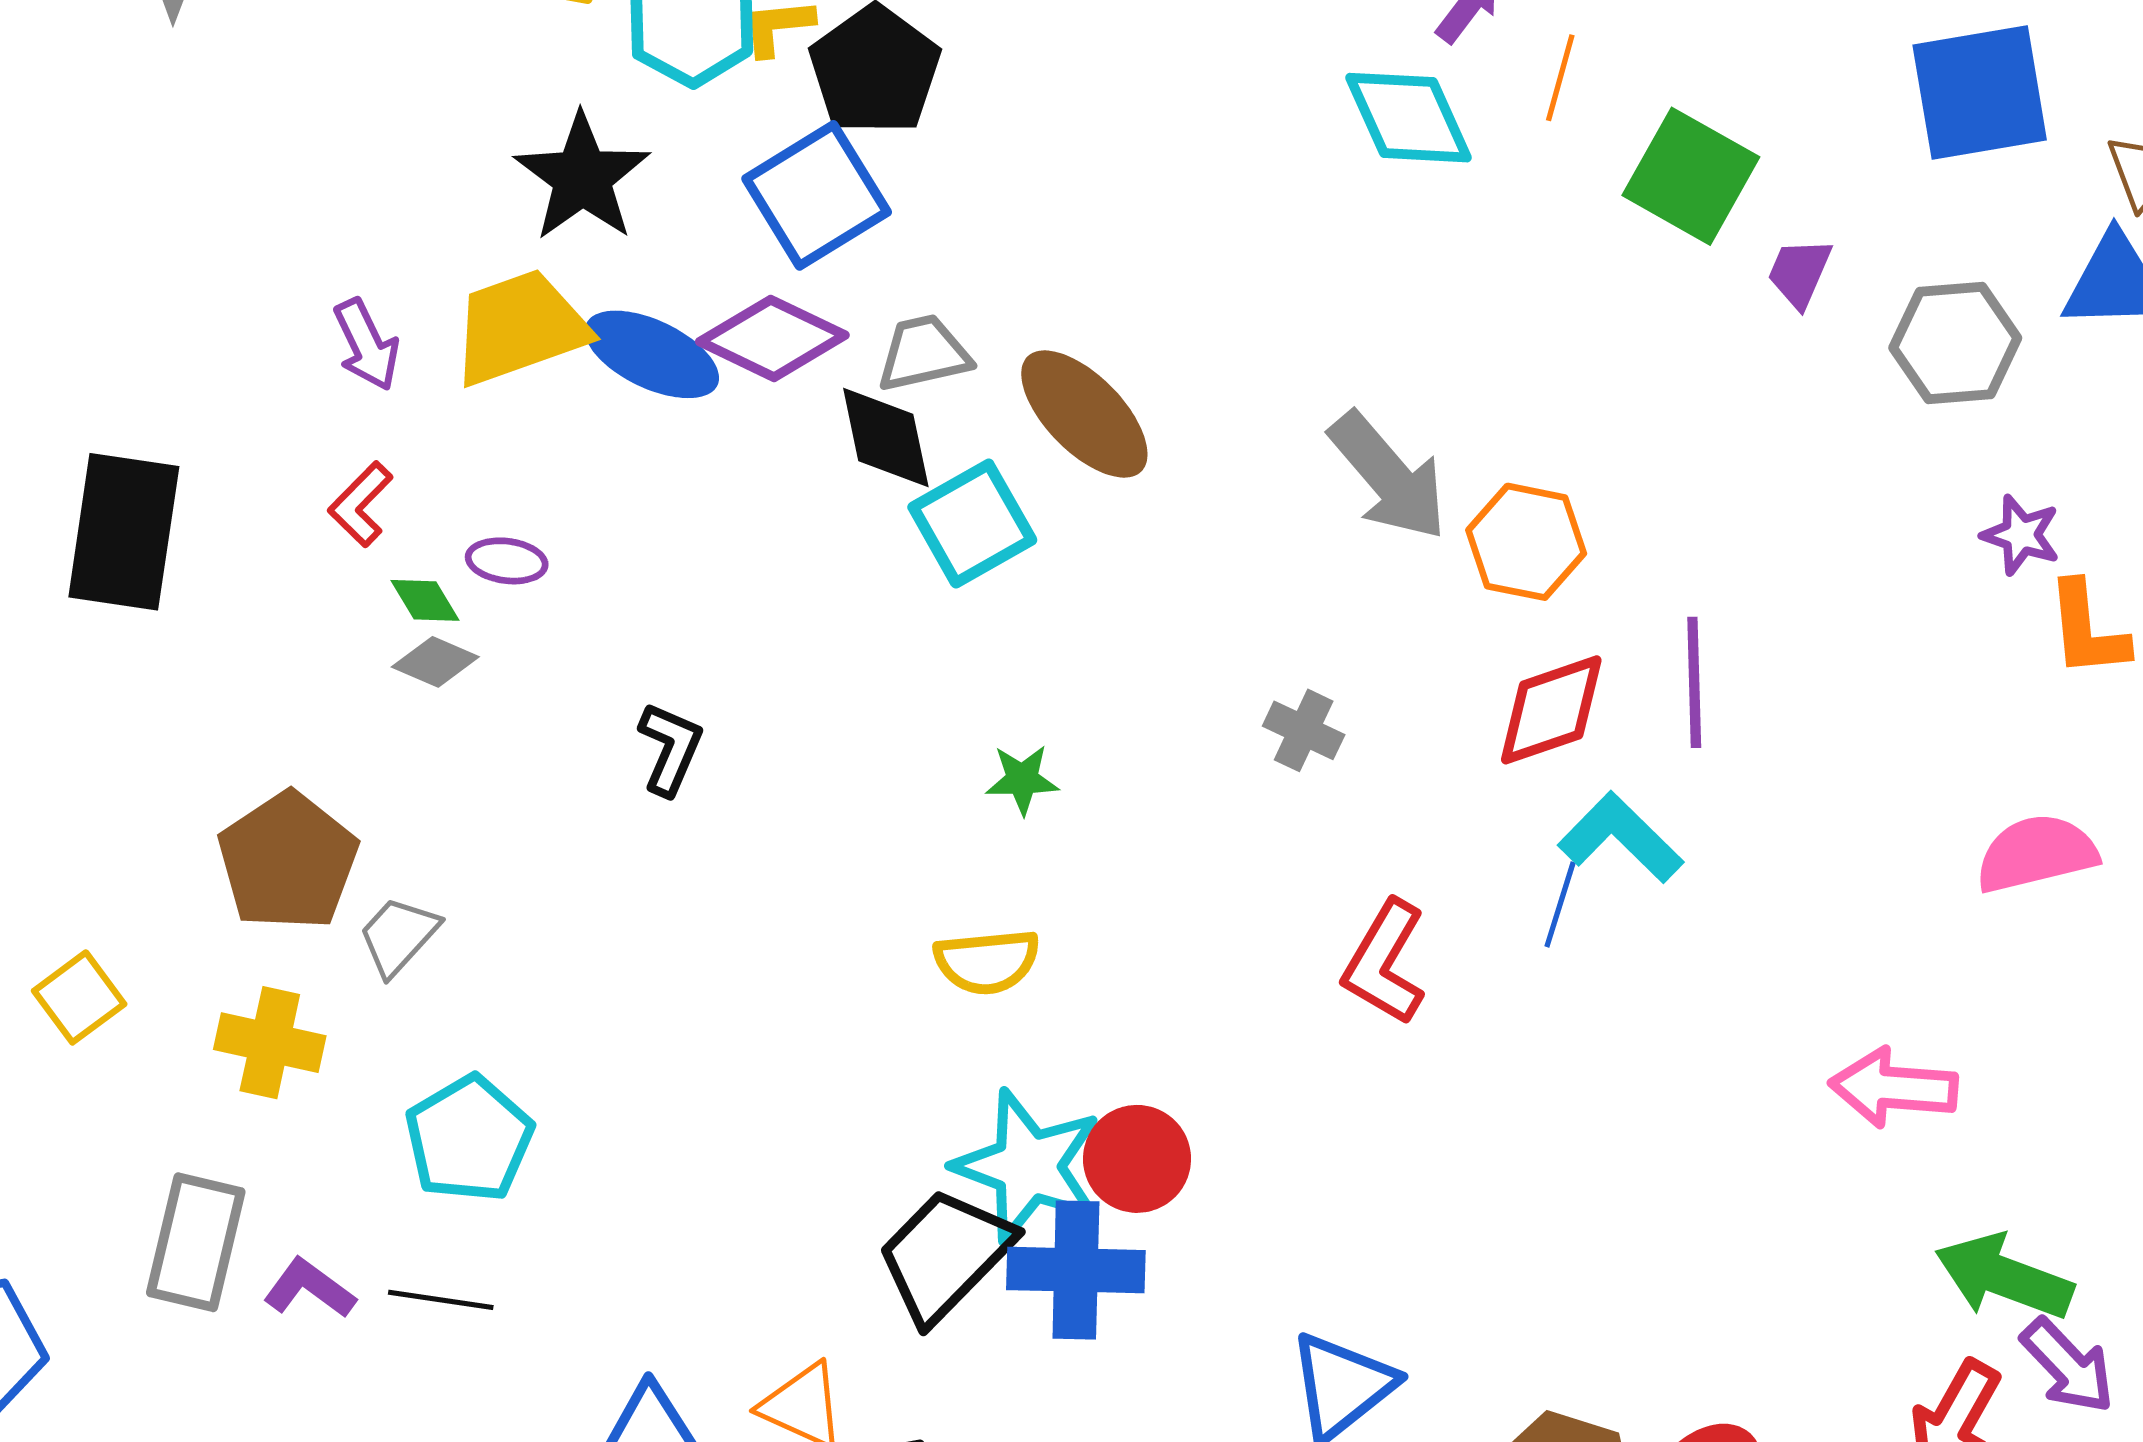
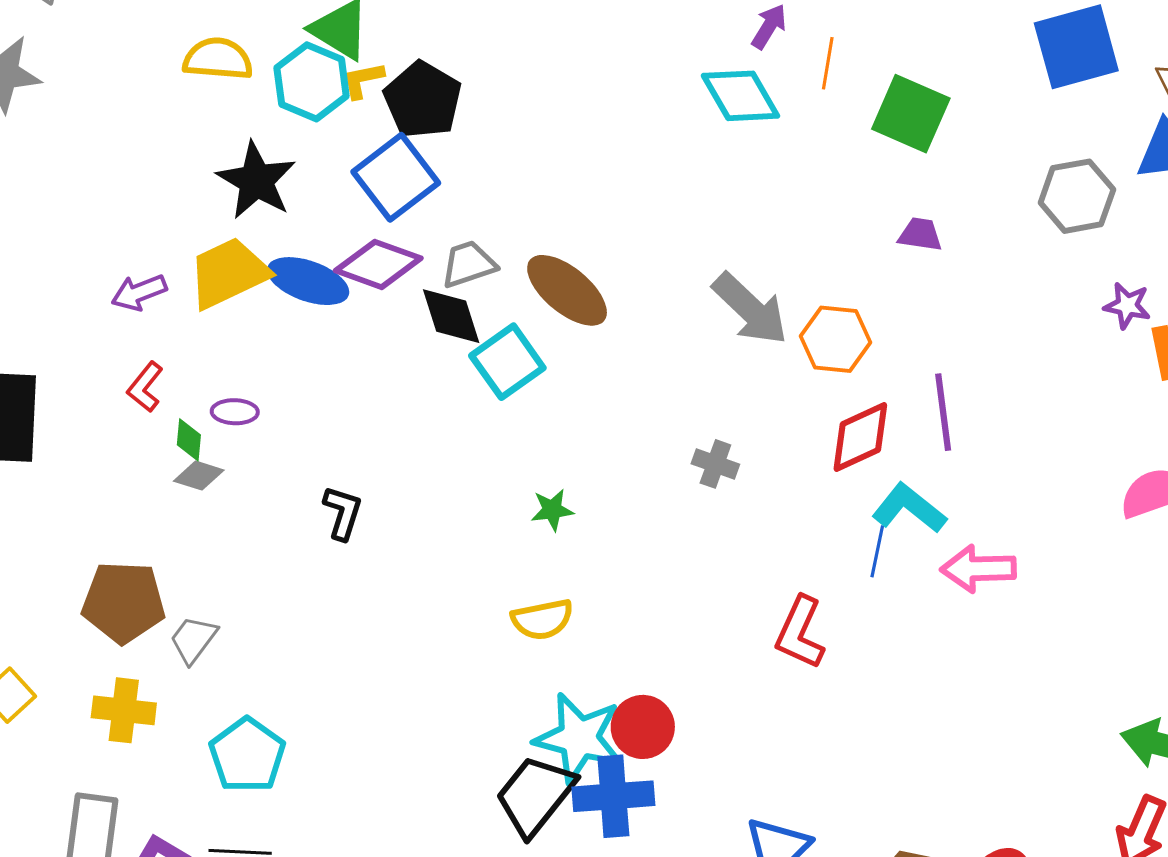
purple trapezoid: (1800, 273) -> (920, 234), moved, turned 81
purple arrow: (367, 345) -> (139, 292), turned 100
green diamond: (425, 600) -> (189, 440), turned 42
brown pentagon: (288, 861) -> (124, 602), turned -30
red L-shape: (1385, 962) -> (800, 633), moved
pink arrow: (1893, 1088) -> (978, 569), moved

